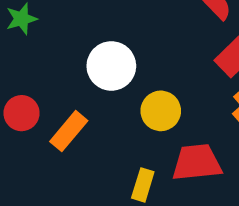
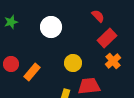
white circle: (111, 66) -> (51, 27), moved

